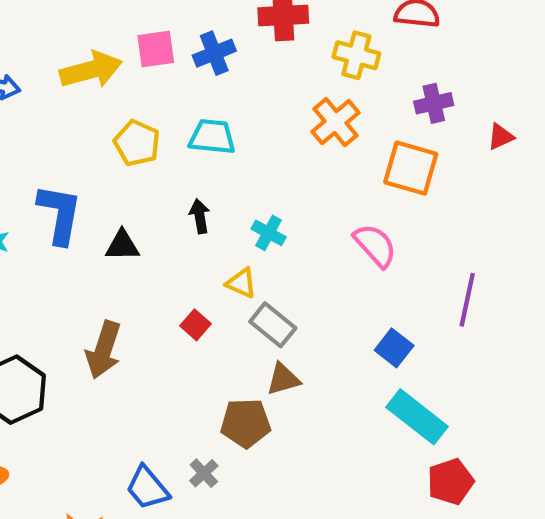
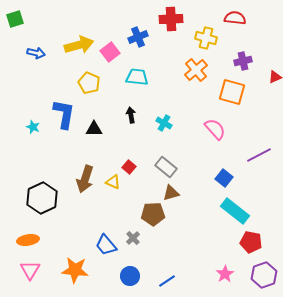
pink square: (156, 49) -> (110, 52), moved, turned -30
yellow pentagon: (137, 143) -> (89, 83), moved
yellow triangle: (241, 283) -> (113, 182), moved
purple line: (467, 300) -> (259, 155), turned 50
red pentagon: (450, 482) -> (251, 242), turned 30

